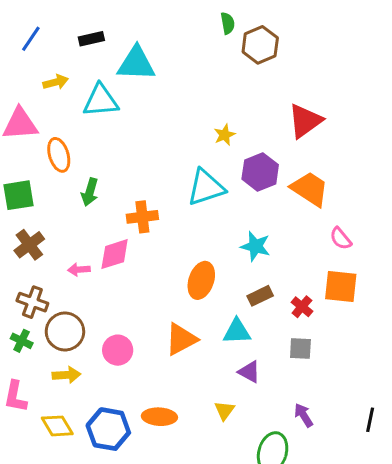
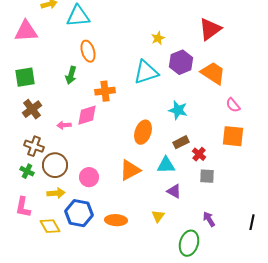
orange ellipse: (59, 155) -> (88, 51), moved
red cross: (302, 307) -> (199, 154), moved
blue hexagon: (108, 429) -> (79, 213), moved

